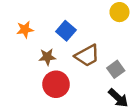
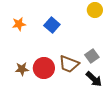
brown trapezoid: (87, 56) -> (69, 64), moved, turned 50
brown star: (47, 57) -> (22, 69), moved

